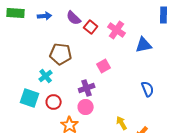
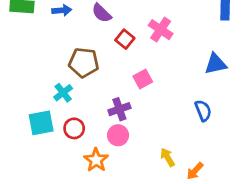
red square: (91, 27) -> (125, 39), moved
blue triangle: (144, 45) -> (216, 64), moved
cyan square: (30, 98) -> (41, 123), turned -30

